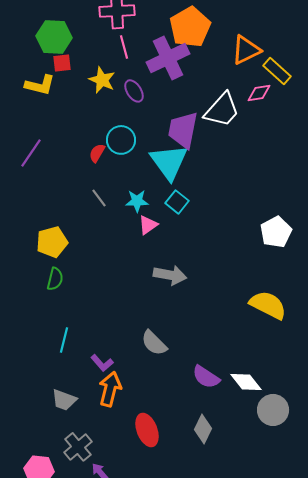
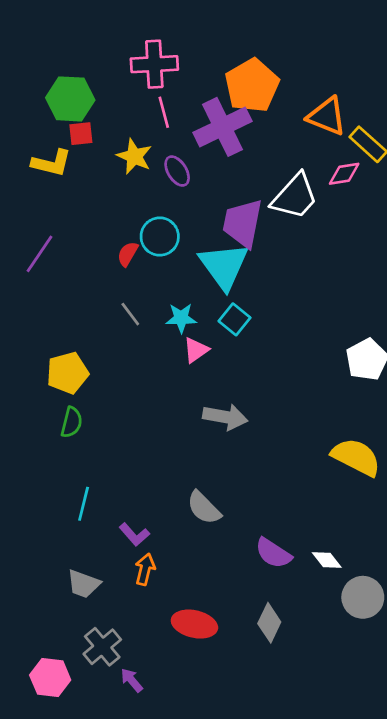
orange triangle: (246, 50) -> (327, 116), turned 48
white diamond: (246, 382) -> (327, 560), size x0.7
orange arrow: (110, 389) -> (145, 569), size x0.7
red ellipse: (147, 430) -> (194, 624), turned -56

